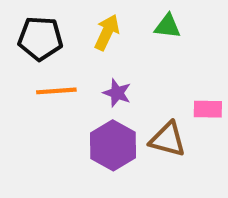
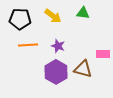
yellow arrow: (107, 32) -> (53, 16), turned 102

